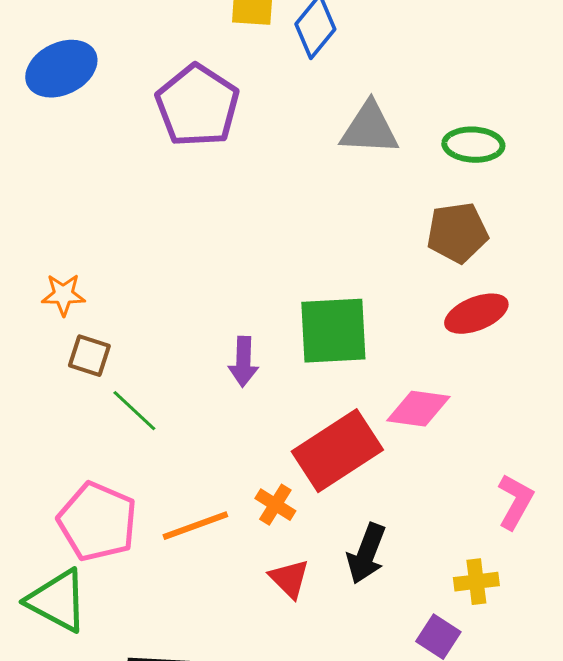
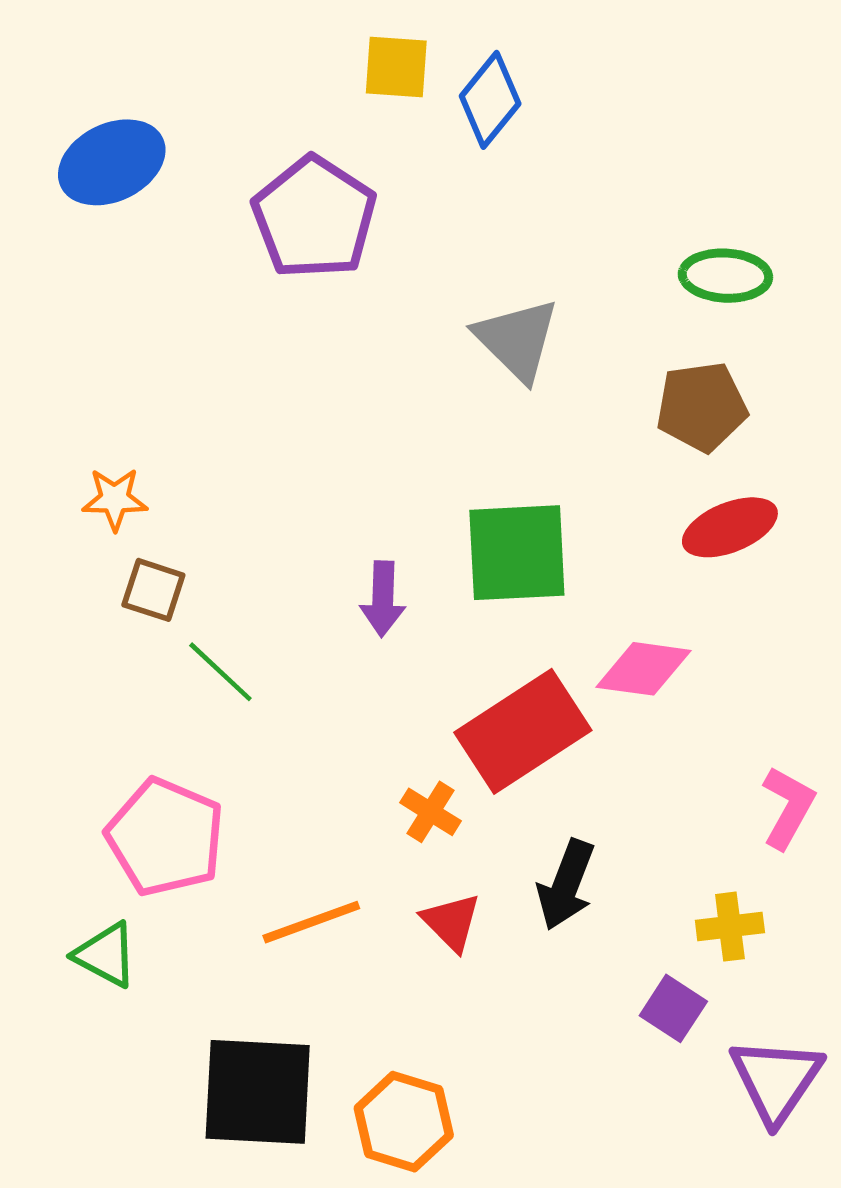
gray triangle: (369, 129) -> (517, 340), moved, turned 42
orange line: (195, 526) -> (311, 922), moved
green triangle: (57, 601) -> (106, 955), size x0.7

